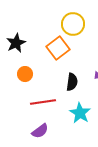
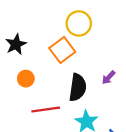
black semicircle: (72, 82) -> (78, 87), size x1.4

